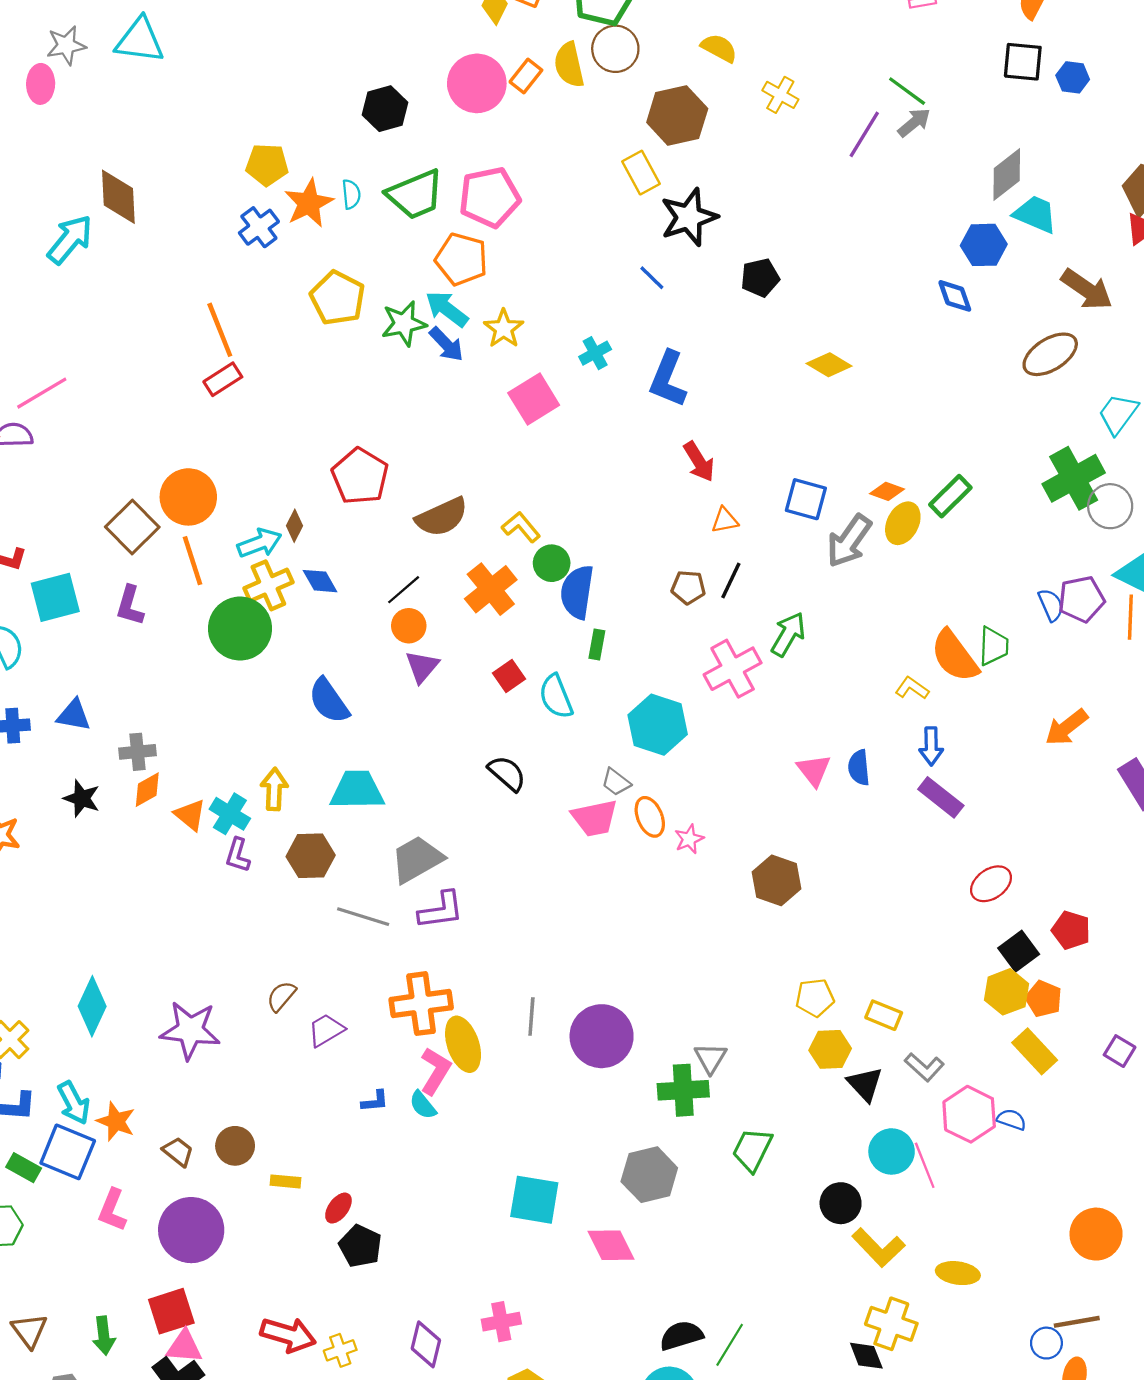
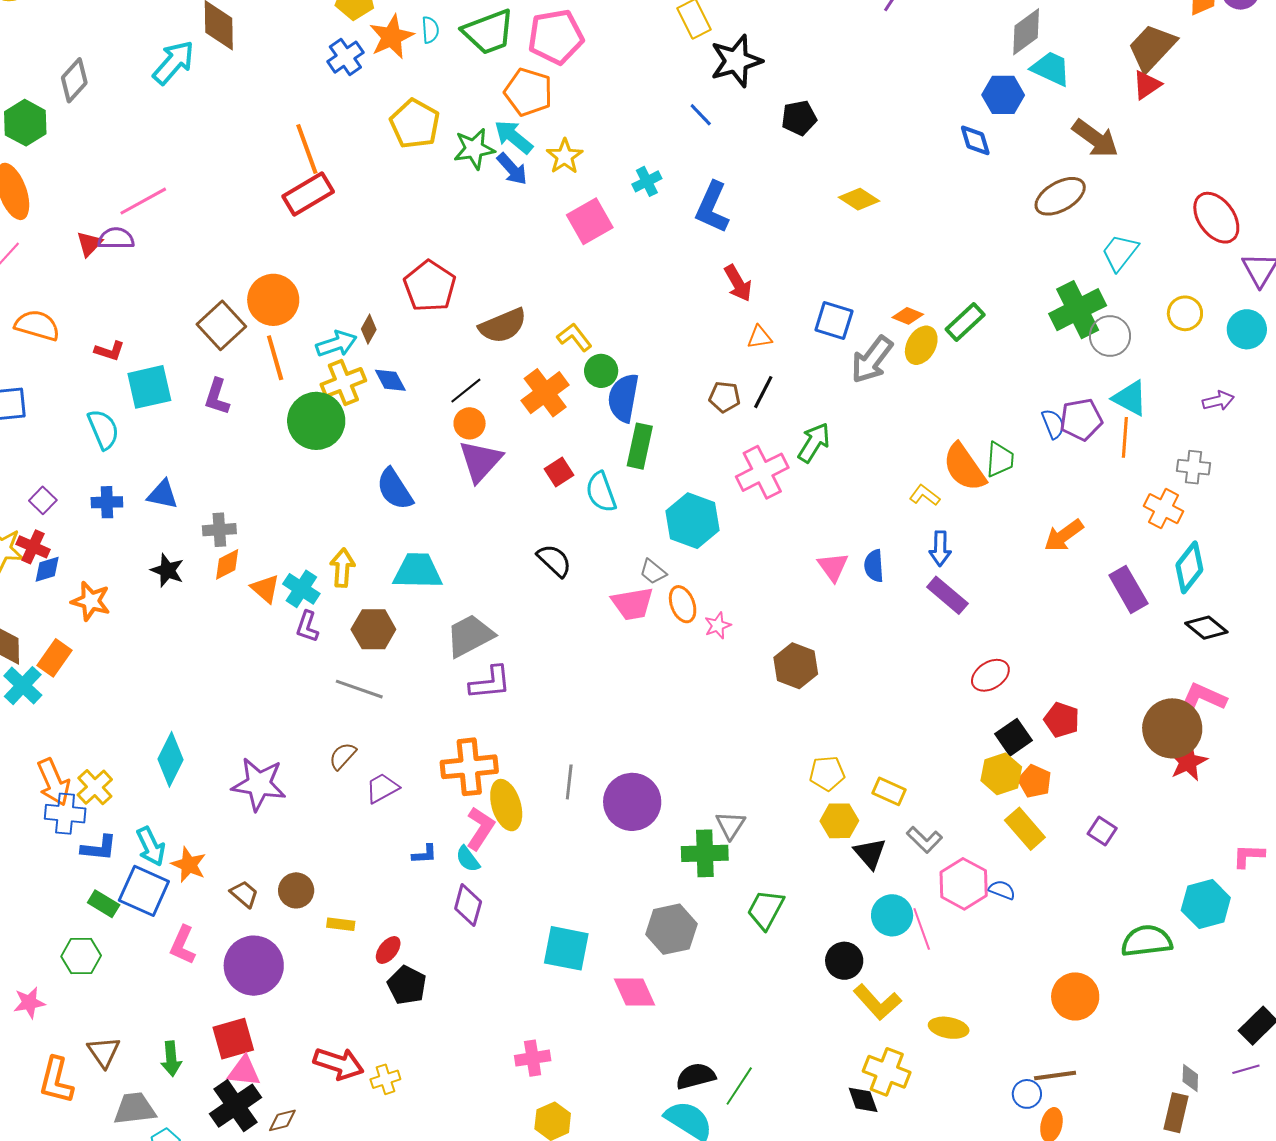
red rectangle: (223, 379) -> (308, 194), size x1.4
green rectangle: (597, 644) -> (640, 446), size x1.6
purple triangle: (422, 667) -> (480, 461), size x1.4
gray line: (363, 917) -> (359, 689), moved
purple diamond: (426, 1344) -> (468, 905), moved

